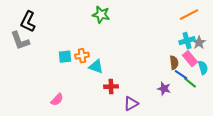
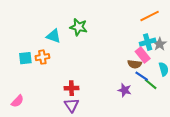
green star: (101, 15) -> (79, 27), moved
pink rectangle: (190, 59) -> (143, 55), moved
brown semicircle: (174, 63) -> (135, 64), turned 104
cyan triangle: (96, 67) -> (53, 36), moved
purple triangle: (131, 104) -> (71, 105), moved, turned -35

